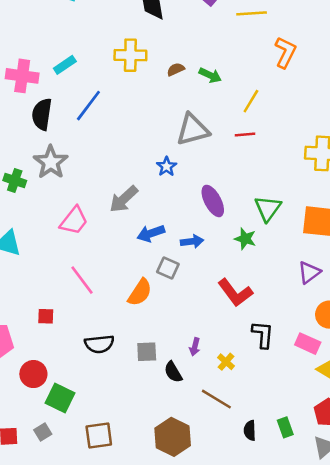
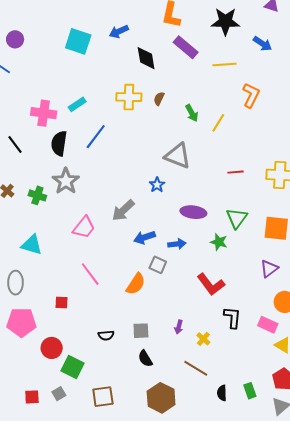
brown semicircle: (176, 69) -> (159, 99), moved, turned -40
green arrow: (210, 75) -> (192, 113), turned 36
yellow line: (251, 101) -> (218, 123), moved
gray triangle: (193, 130) -> (178, 156), turned 36
red line: (245, 135) -> (236, 172), moved
purple ellipse: (213, 201) -> (193, 212), turned -55
black semicircle: (99, 344) -> (106, 335), moved, size x0.7
black semicircle: (173, 372) -> (145, 359), moved

